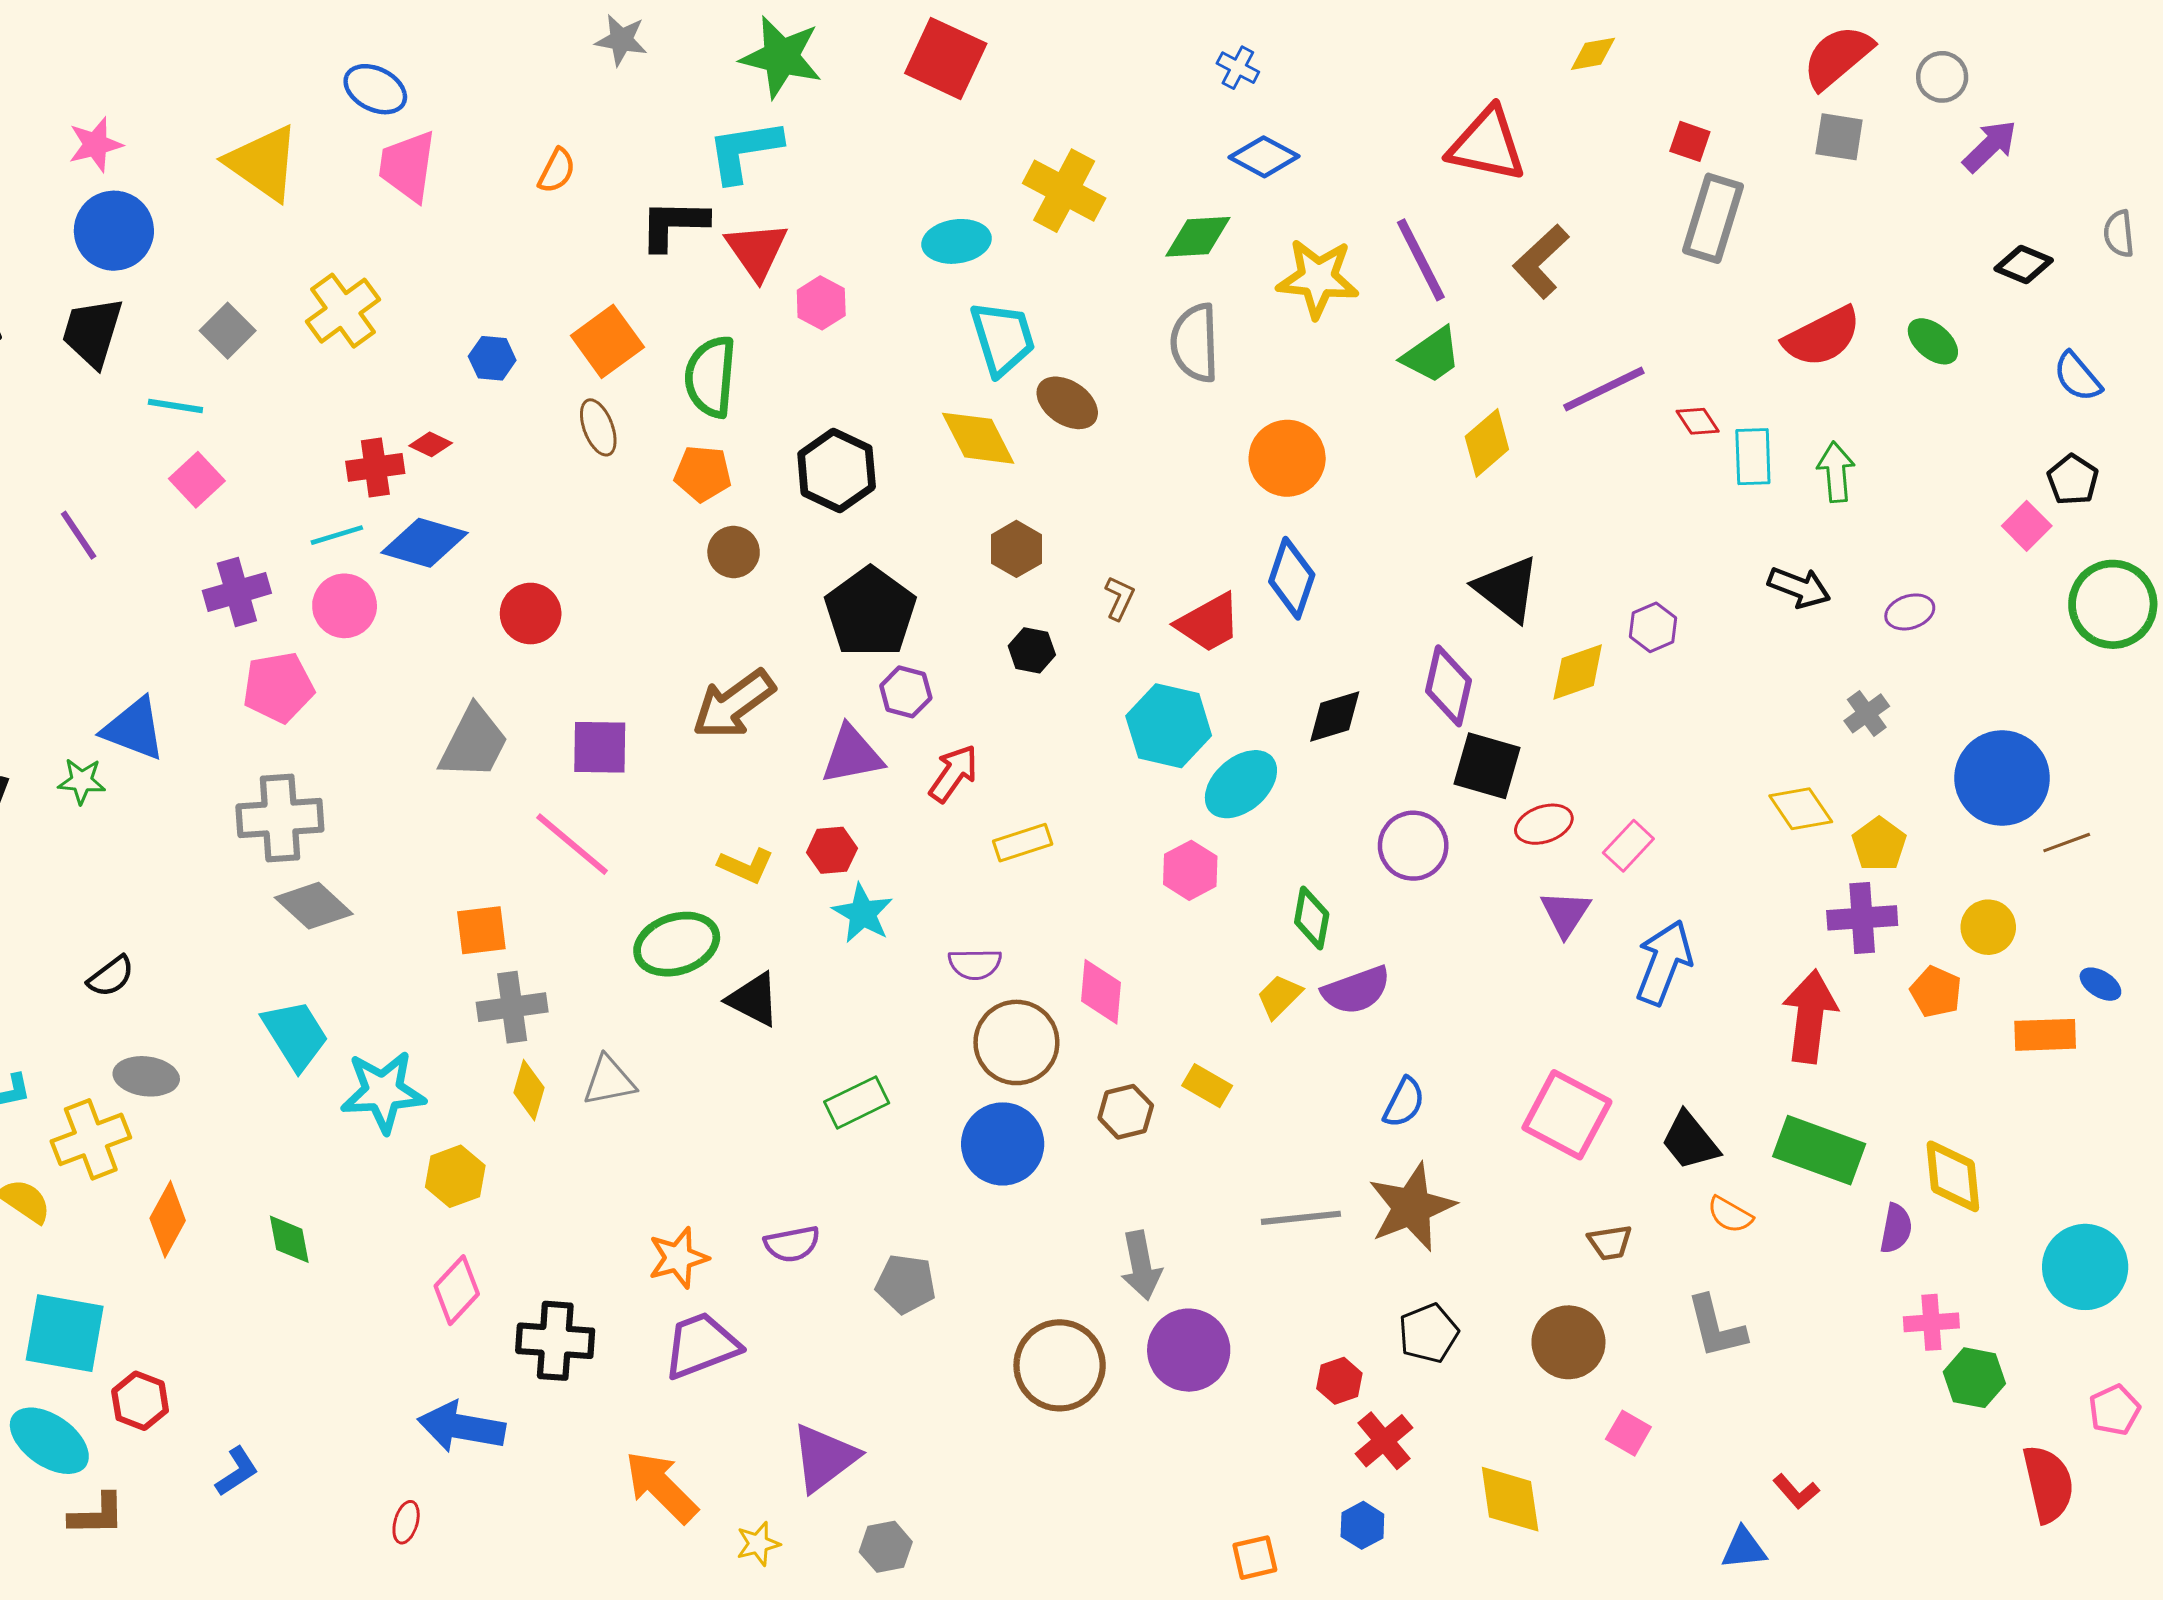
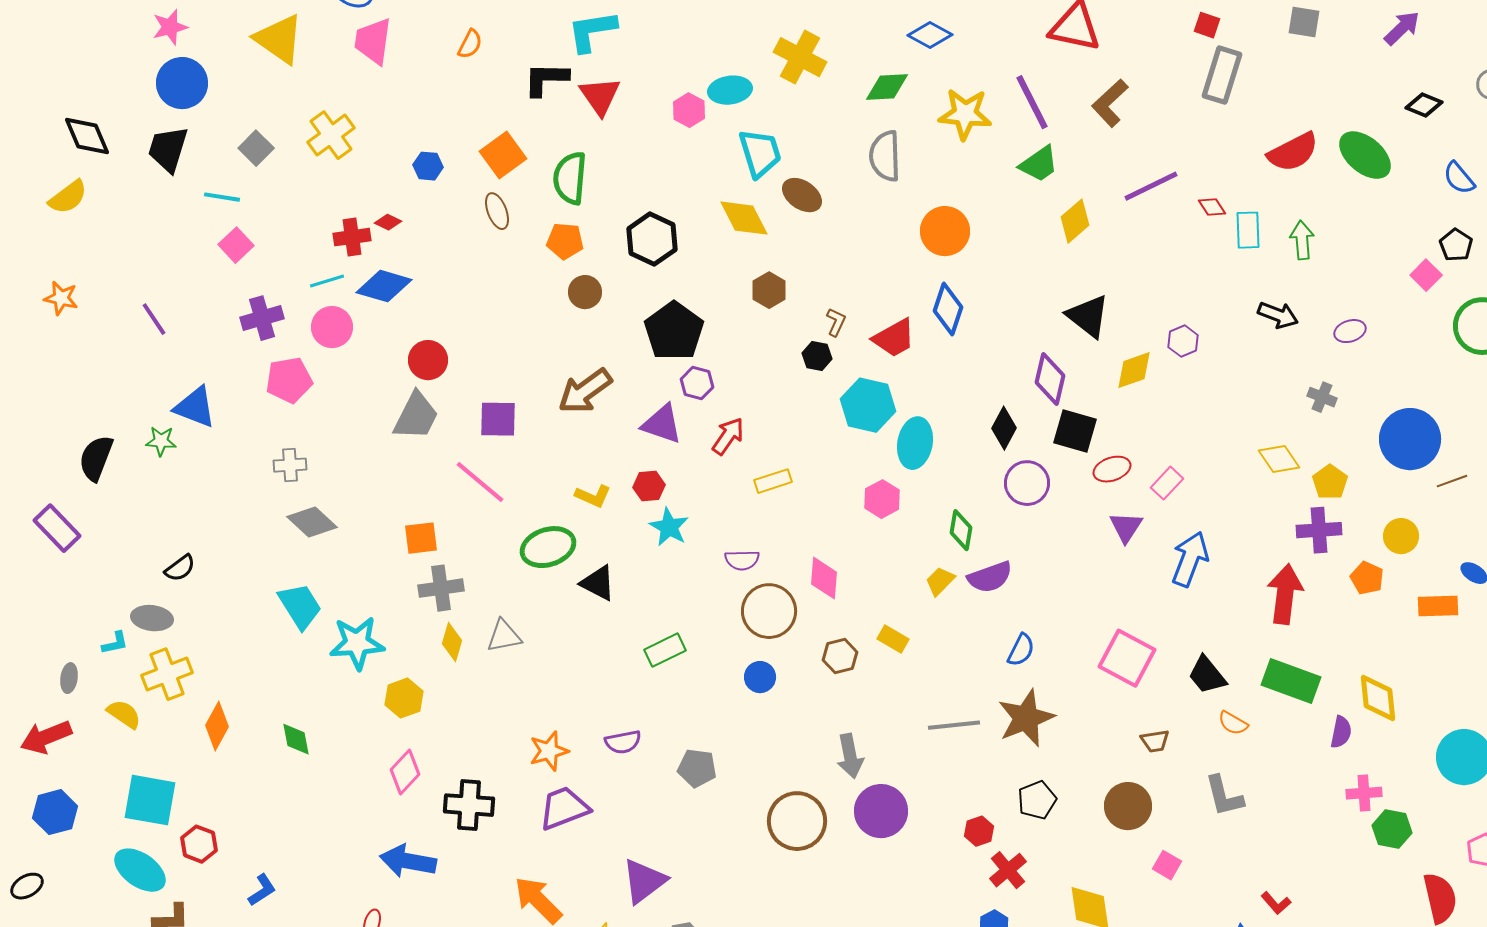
pink hexagon: (821, 303) -> (689, 110), moved
green ellipse: (1933, 341) -> (1365, 155), size x1.6
purple line: (79, 535) -> (154, 319), moved
red circle: (531, 614) -> (428, 360), moved
black hexagon: (1032, 650) -> (817, 356), moved
gray cross: (1867, 713) -> (1322, 397), turned -32
black diamond: (1335, 717) -> (1004, 428), moved, turned -45
purple triangle: (852, 755) -> (662, 424), turned 30
cyan ellipse: (1241, 784) -> (915, 443), turned -39
gray cross: (280, 818) -> (290, 465), size x0.6
gray ellipse: (146, 1076) -> (152, 618), moved
blue circle: (1003, 1144) -> (760, 677), size x0.6

